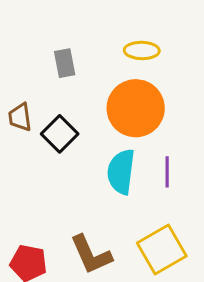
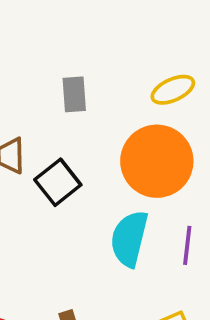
yellow ellipse: (142, 50) -> (173, 90), turned -32

